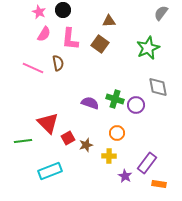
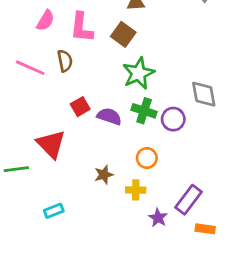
green star: (148, 48) -> (139, 73), moved
red square: (68, 138) -> (80, 107), moved
cyan rectangle: (50, 171) -> (54, 211), size x0.6

